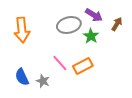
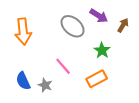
gray ellipse: (69, 25) -> (73, 26), turned 55
green star: (91, 36) -> (102, 50), moved
orange rectangle: (83, 66) -> (97, 79), moved

